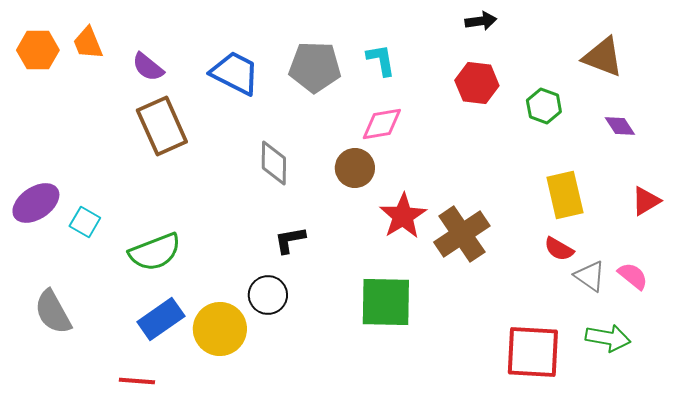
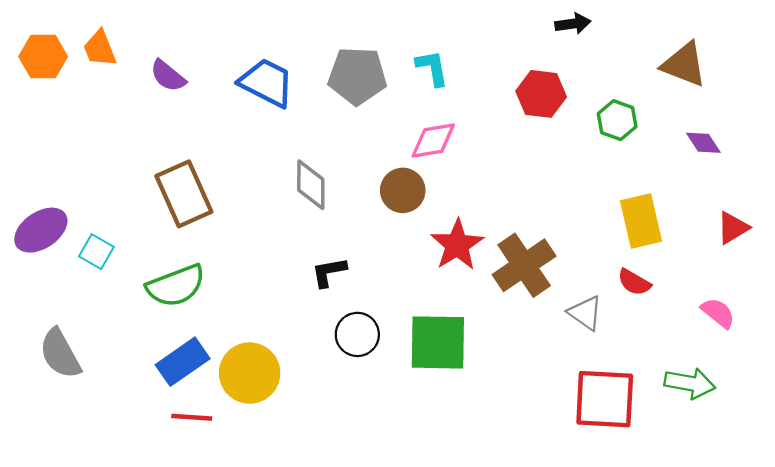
black arrow: (481, 21) -> (573, 24), moved
brown rectangle: (162, 126) -> (184, 194), moved
gray triangle: (590, 276) -> (585, 313), moved
black circle: (268, 295) -> (357, 334), moved
red line: (137, 381) -> (192, 417), moved

